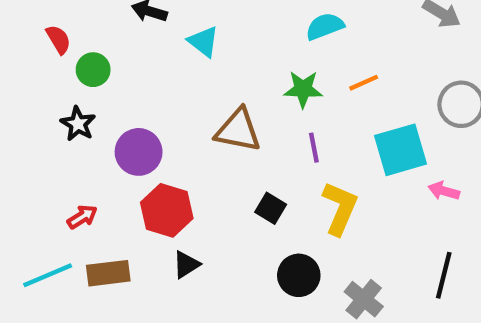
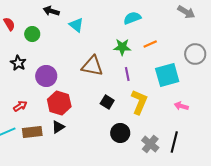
green circle: (93, 70) -> (32, 34), moved
pink arrow: (444, 191) -> (181, 106), moved
black triangle: (186, 265) -> (58, 127), moved
black line: (444, 275) -> (174, 142), moved

